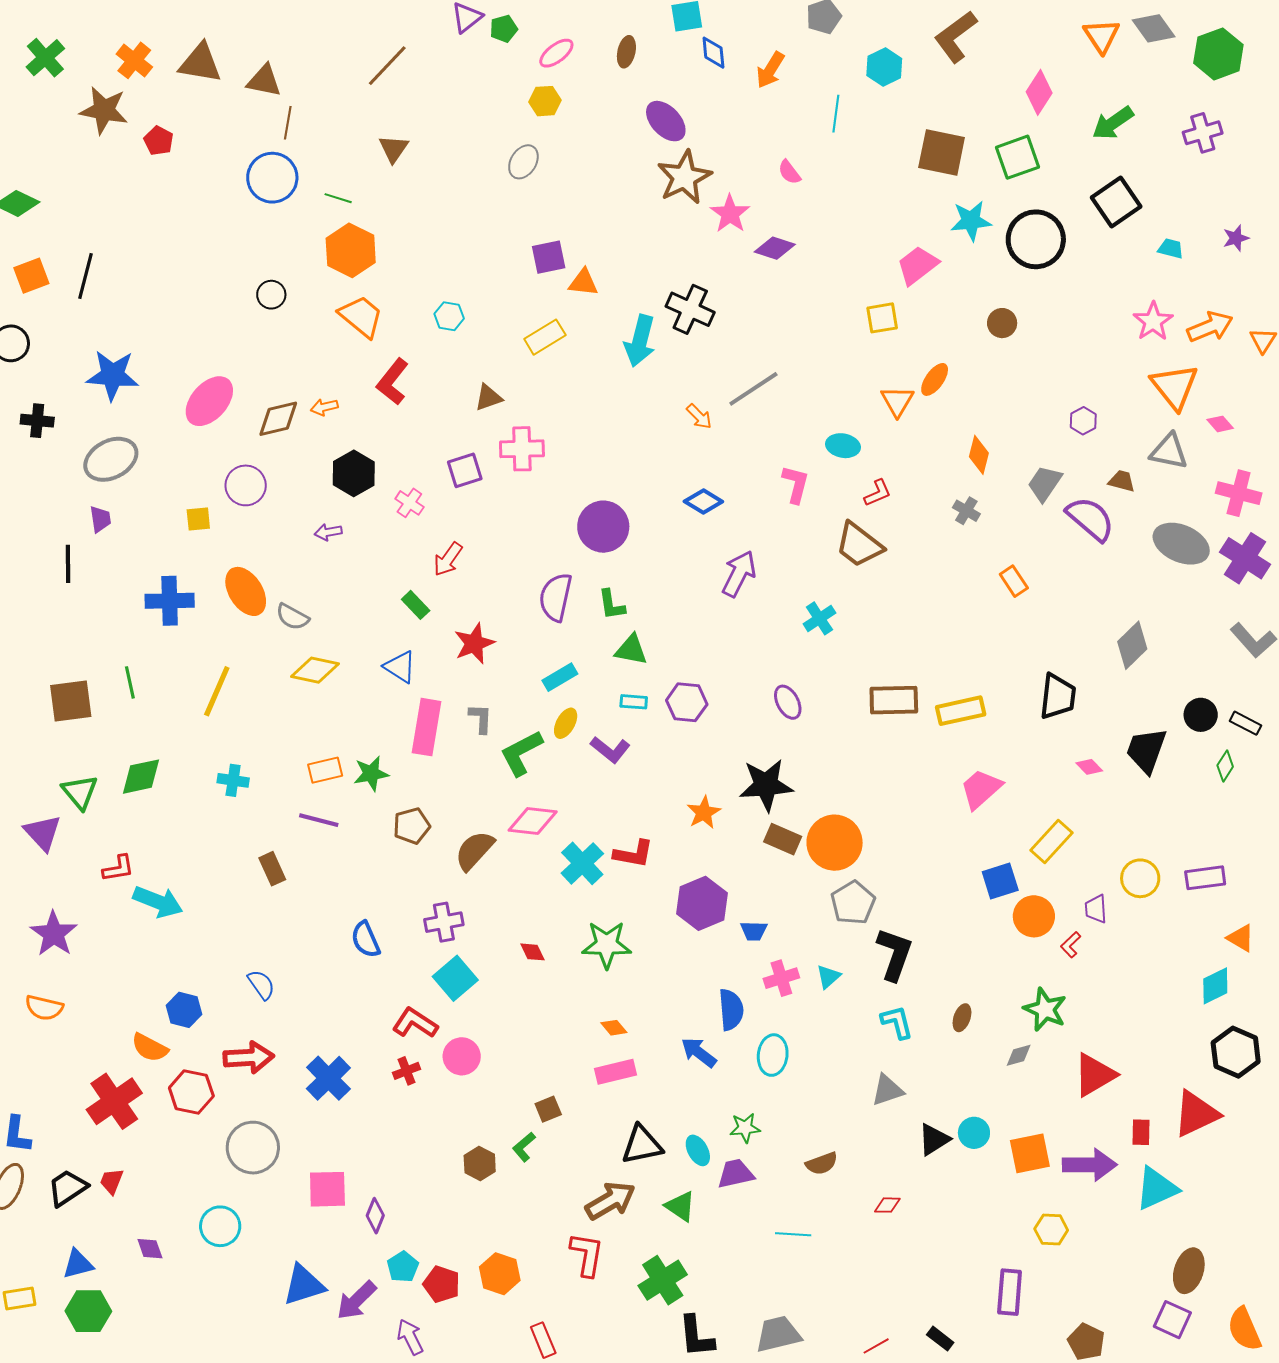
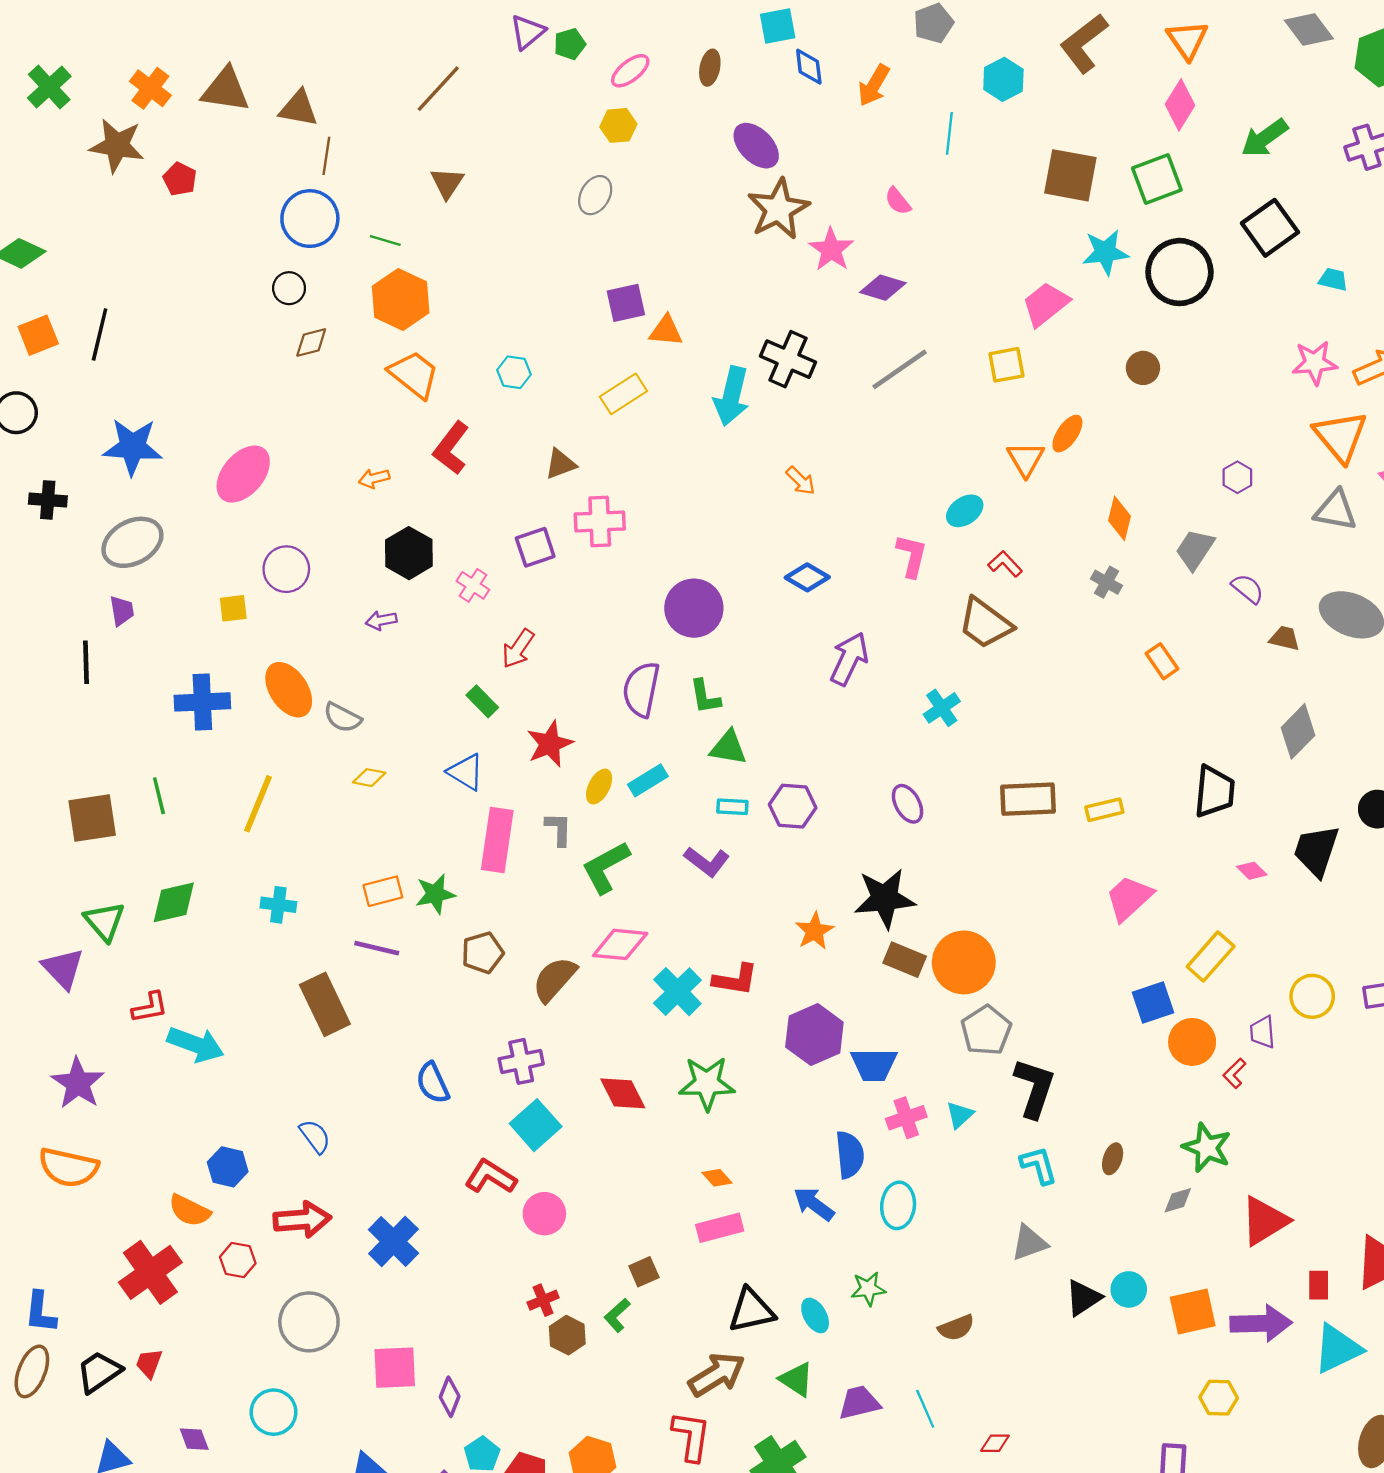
orange triangle: (1102, 36) -> (1187, 40), moved
black circle: (271, 295) -> (289, 288), moved
pink star: (1153, 321) -> (1315, 363), turned 30
gray line: (753, 389) -> (900, 369), moved
brown diamond: (278, 419) -> (311, 343), moved, size x0.7
cyan ellipse: (843, 446) -> (965, 511), turned -44
brown trapezoid: (1122, 481) -> (1285, 638), moved
red L-shape: (878, 493) -> (1005, 564), turned -108
purple semicircle: (1090, 519) -> (1248, 589), size x0.6
yellow diamond: (315, 670) -> (369, 778), size x0.6
yellow rectangle: (961, 711) -> (1104, 810), size x0.7
yellow ellipse: (566, 723) -> (599, 787), moved
brown rectangle: (272, 869) -> (325, 1004), size x1.6
blue trapezoid: (754, 931) -> (874, 1065), size x1.5
red diamond: (533, 952) -> (623, 1093), size x1.6
orange semicircle: (44, 1008) -> (68, 1167), size x1.4
red cross: (407, 1071) -> (543, 1300), moved
red hexagon: (191, 1092) -> (238, 1260), size x0.7
purple trapezoid: (736, 1174) -> (859, 1403), moved
red diamond: (887, 1205) -> (995, 1443), moved
cyan line: (793, 1234) -> (925, 1409), turned 64

